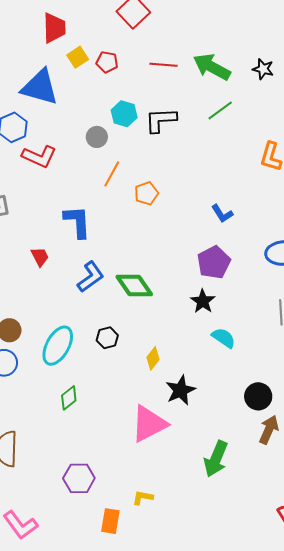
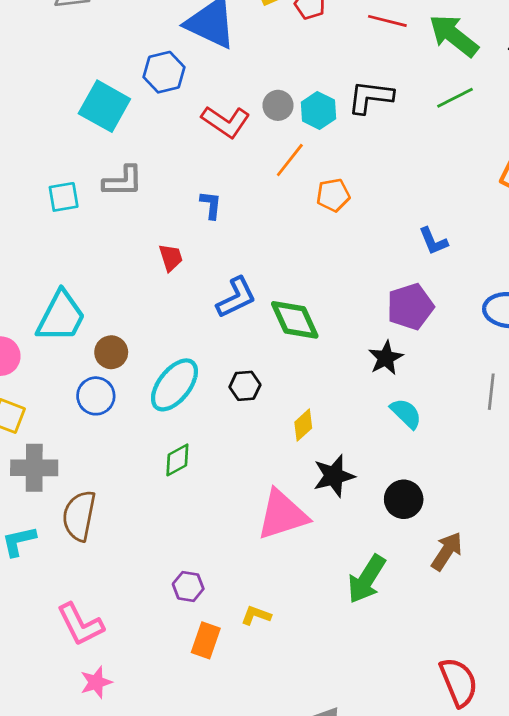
cyan hexagon: (124, 114) -> (318, 111), moved
red L-shape: (39, 156) -> (226, 122), moved
blue L-shape: (77, 222) -> (211, 205), moved, size x0.6
black circle: (258, 396) -> (404, 499), moved
purple hexagon: (79, 478) -> (188, 586), moved, size x0.7

